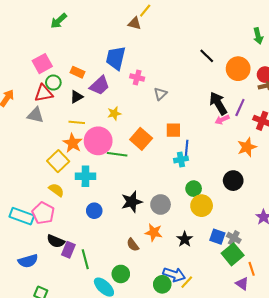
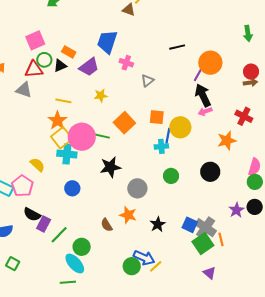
black line: (207, 56) -> (177, 47), moved, turned -63
orange circle: (238, 69) -> (210, 63), moved
black triangle: (77, 97) -> (60, 66), moved
purple line: (240, 108) -> (199, 73), moved
pink circle: (98, 141) -> (82, 137), moved
yellow square: (58, 161) -> (62, 138), moved
black star: (132, 202) -> (110, 167), moved
yellow circle: (202, 206) -> (180, 127), moved
gray cross: (234, 238) -> (206, 228), size x1.5
green line: (85, 259) -> (59, 235), turned 54
orange line: (252, 269) -> (221, 239), moved
green circle: (121, 274) -> (82, 247), moved

